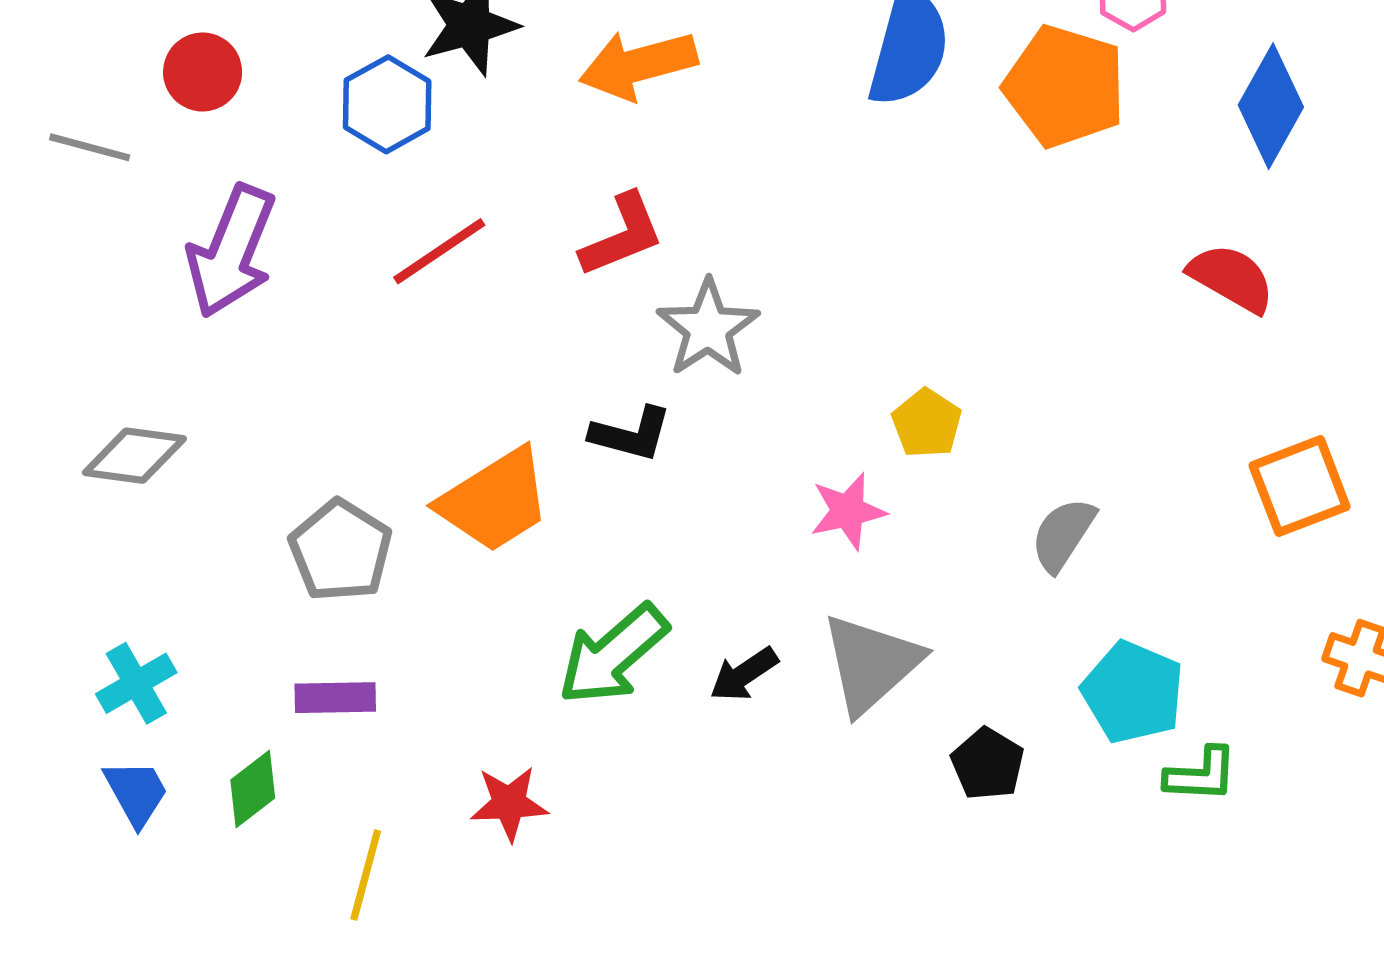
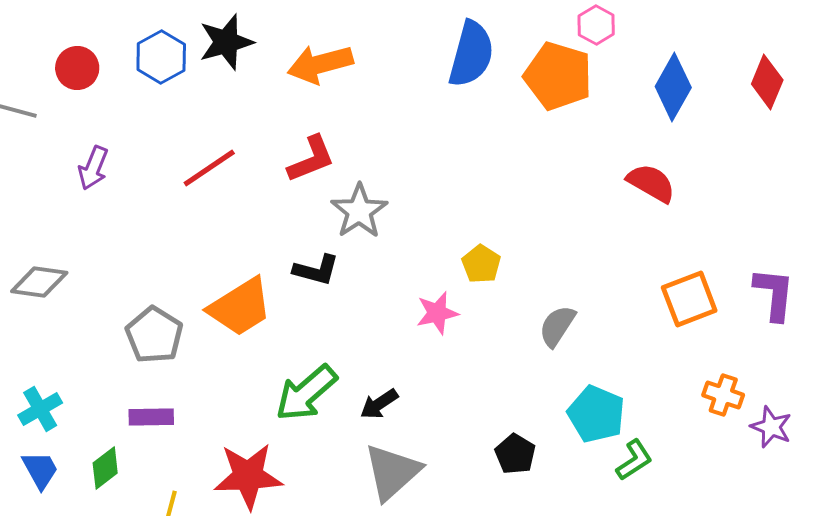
blue hexagon: (387, 104) -> (161, 57), moved
purple arrow: (231, 251) -> (93, 168), size x0.6
gray triangle: (871, 664) -> (392, 472), moved
green L-shape: (1201, 775) -> (634, 460), turned -36
red star: (509, 803) -> (248, 476), size x1.6

